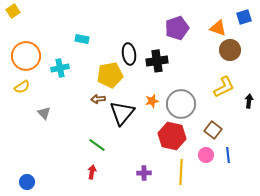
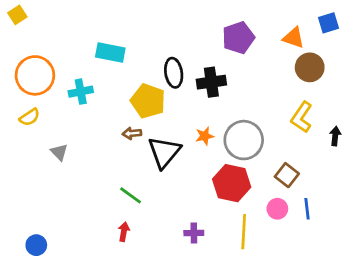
cyan rectangle: (82, 39) -> (110, 53), size x1.5
yellow pentagon: (110, 75) -> (148, 101), turned 30
yellow L-shape: (224, 87) -> (302, 117), turned 150

